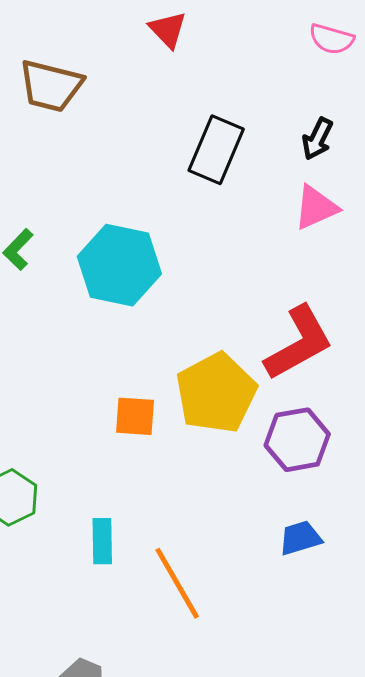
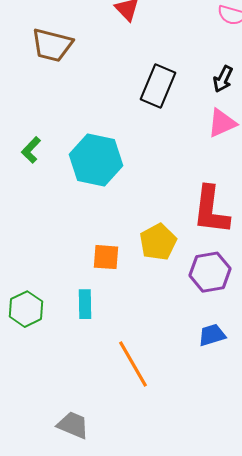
red L-shape: (299, 343) -> (211, 210), turned 126
yellow pentagon: (216, 393) -> (158, 242), size x0.7
cyan rectangle: (102, 541) -> (85, 304), moved

